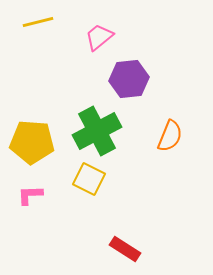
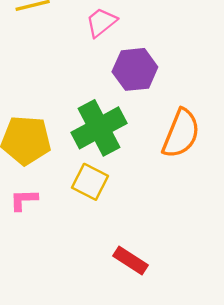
orange semicircle: (170, 136) -> (181, 133), size x1.4

